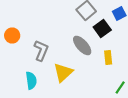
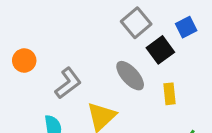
gray L-shape: (41, 50) -> (68, 83), turned 30

